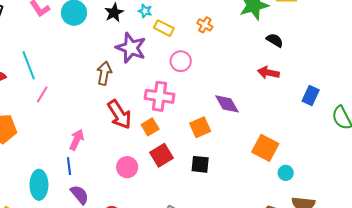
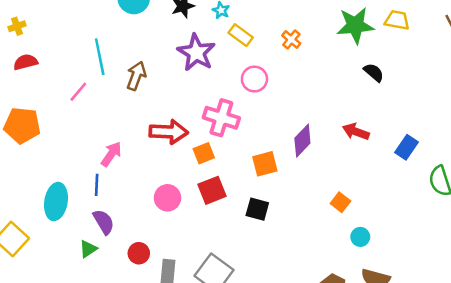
cyan line: (29, 65) -> (100, 57), moved
brown arrow: (104, 73) -> (136, 76), moved
red arrow: (268, 73) -> (356, 132), moved
purple diamond: (227, 104) -> (302, 141), turned 64
red arrow: (119, 114) -> (169, 132), turned -64
orange square: (265, 148) -> (340, 202), size x0.6

